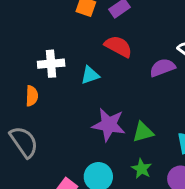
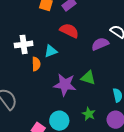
orange semicircle: (32, 96) -> (36, 64), moved
green triangle: (143, 132) -> (88, 78), moved, turned 35

